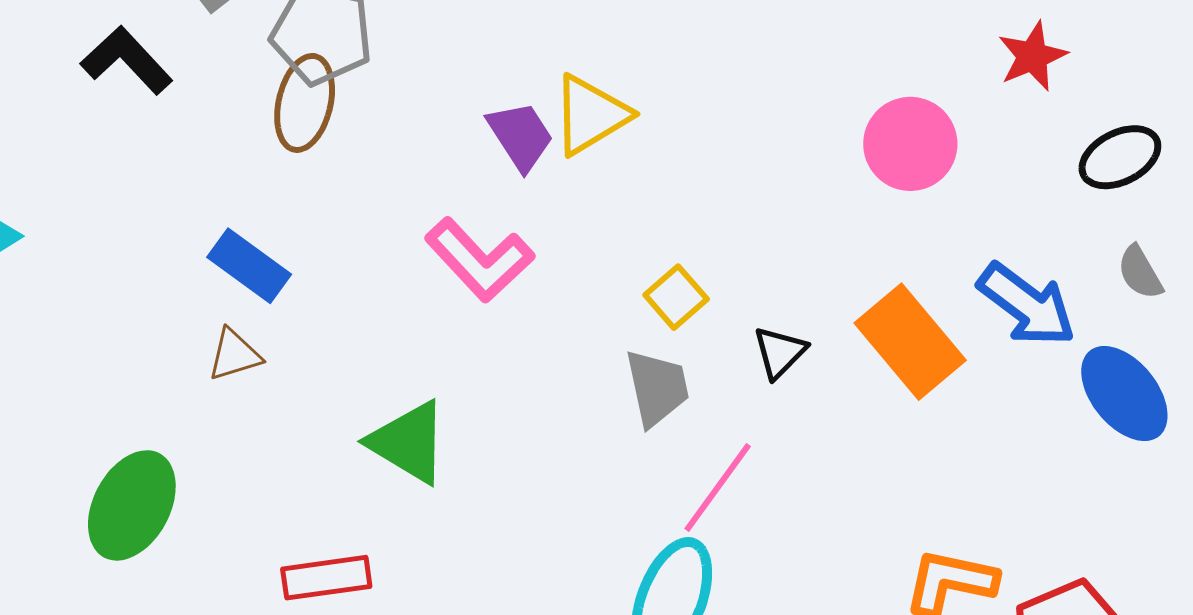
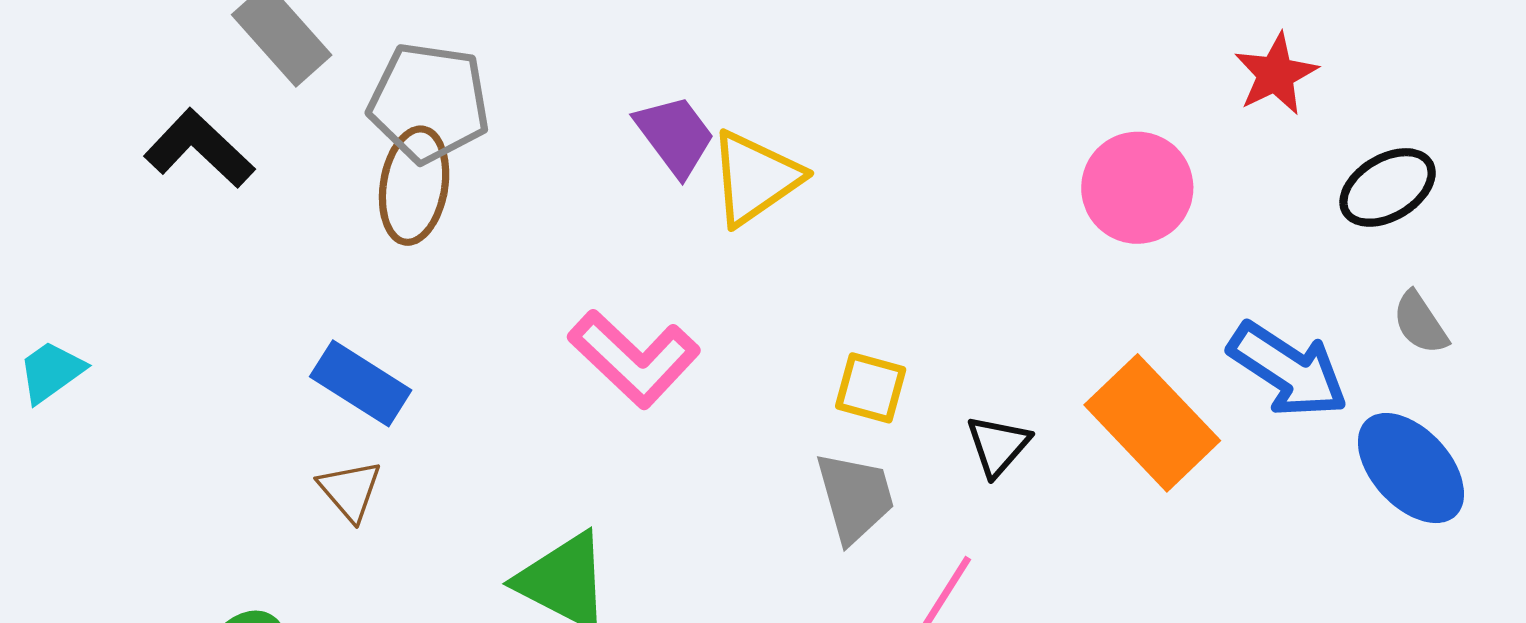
purple trapezoid: (521, 136) -> (675, 136), moved
yellow square: (676, 297) -> (871, 388), turned -30
brown triangle: (234, 355) -> (350, 490), turned -50

